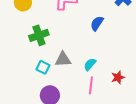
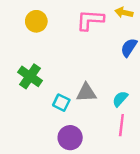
green cross: (39, 35) -> (30, 76), moved, turned -36

